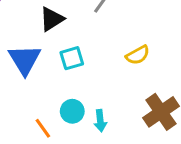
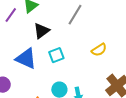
blue triangle: (25, 60) -> (26, 59), turned -30

